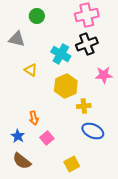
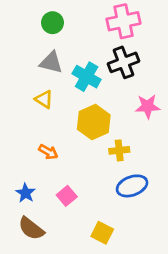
gray triangle: (17, 39) -> (51, 62), moved
orange arrow: (34, 118) -> (48, 152), moved, turned -48
blue ellipse: (93, 131) -> (132, 186), turned -45
yellow square: (72, 164) -> (102, 233), turned -35

